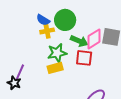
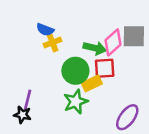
green circle: (65, 20) -> (75, 71), moved
green star: (57, 53) -> (76, 102), moved
yellow rectangle: (55, 68) -> (92, 83), moved

